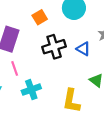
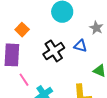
orange square: (40, 17) -> (22, 30), moved

